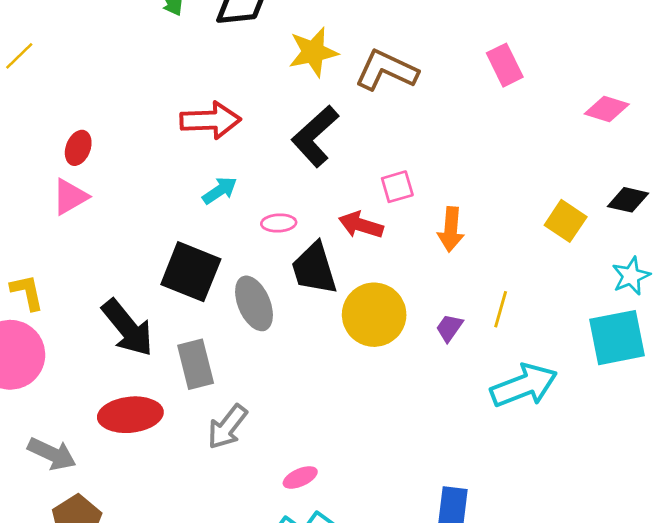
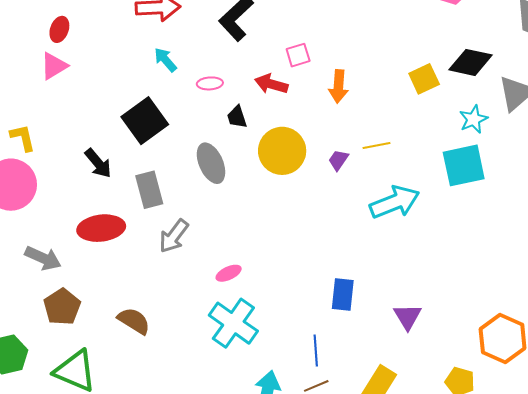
cyan arrow: (220, 190) -> (165, 60), turned -96
black diamond: (628, 200) -> (470, 62), size x1.4
yellow square: (566, 221) -> (424, 79), turned 32
black trapezoid: (314, 269) -> (237, 117), size x0.6
black square: (191, 272) -> (145, 121), turned 33
gray ellipse: (254, 303) -> (211, 163), moved
yellow line: (501, 309) -> (376, 145), turned 64
black arrow: (128, 328) -> (98, 163), size x0.7

